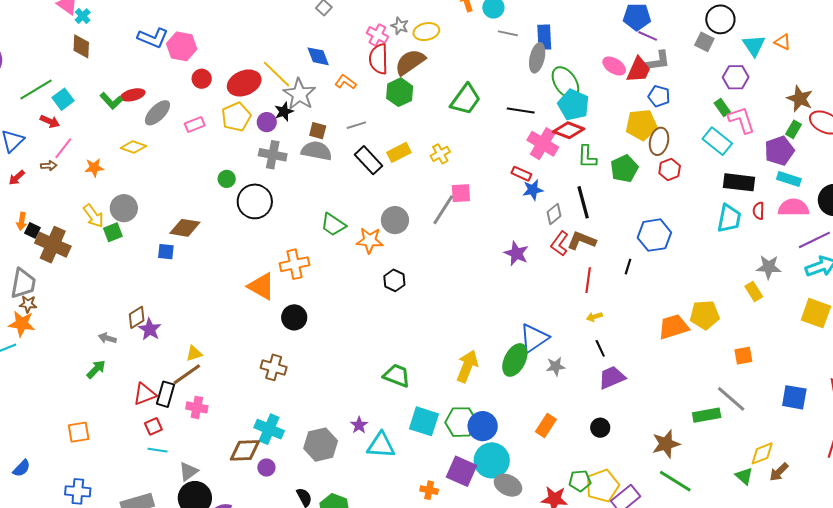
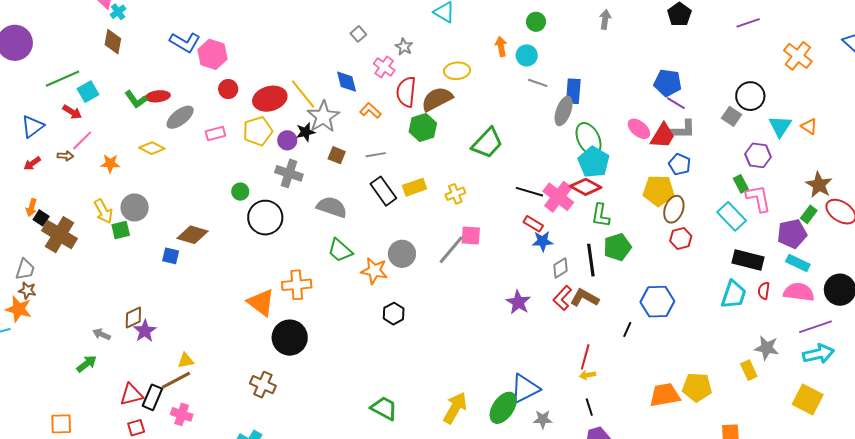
gray star: (400, 26) -> (404, 47), moved
pink cross: (377, 35) -> (384, 67), moved
black line: (521, 110) -> (529, 192), moved
gray semicircle: (317, 151) -> (332, 207), moved
green pentagon: (624, 169) -> (617, 247), moved
red line: (588, 280) -> (585, 357), moved
gray trapezoid: (23, 283) -> (25, 269), size x0.7
black circle: (294, 317) -> (290, 338), size x1.4

